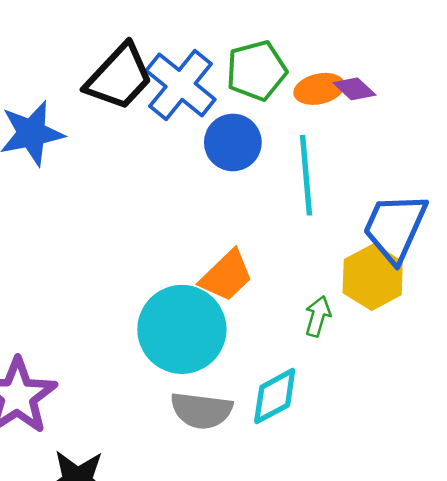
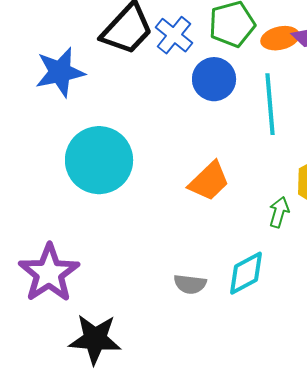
blue cross: (181, 85) -> (174, 35), size x0.7
cyan circle: (182, 329) -> (99, 160), moved
gray semicircle: (201, 410) -> (190, 284), size x0.7

